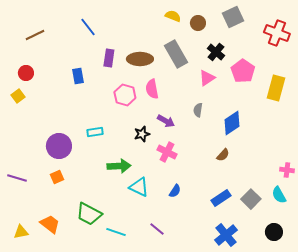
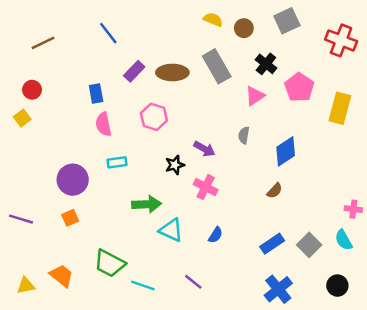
purple rectangle: (109, 58) -> (134, 71), turned 36
pink semicircle: (152, 89) -> (103, 124), moved

